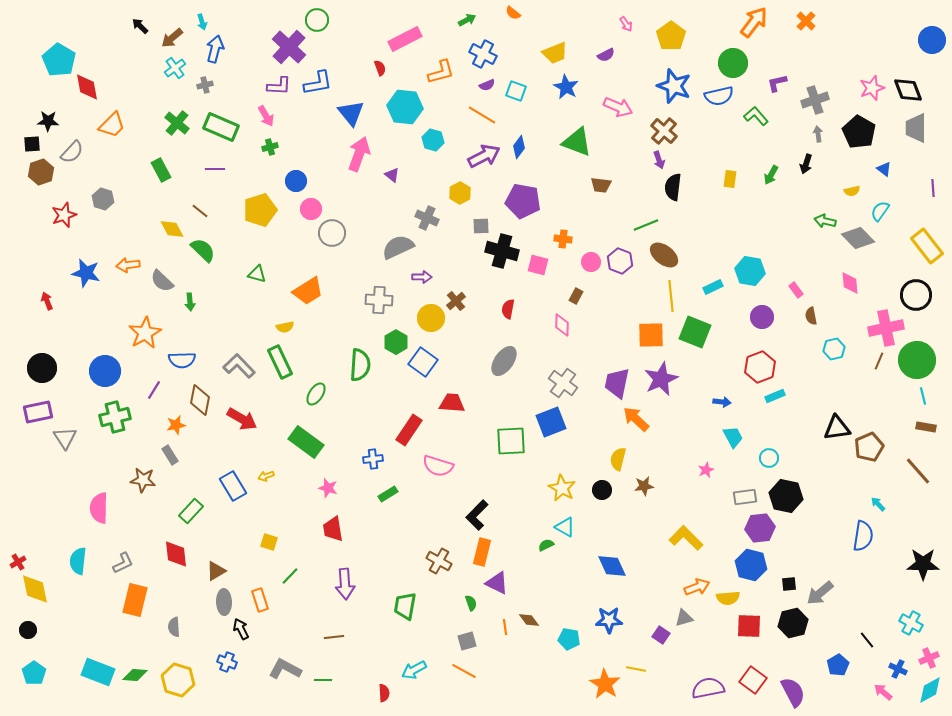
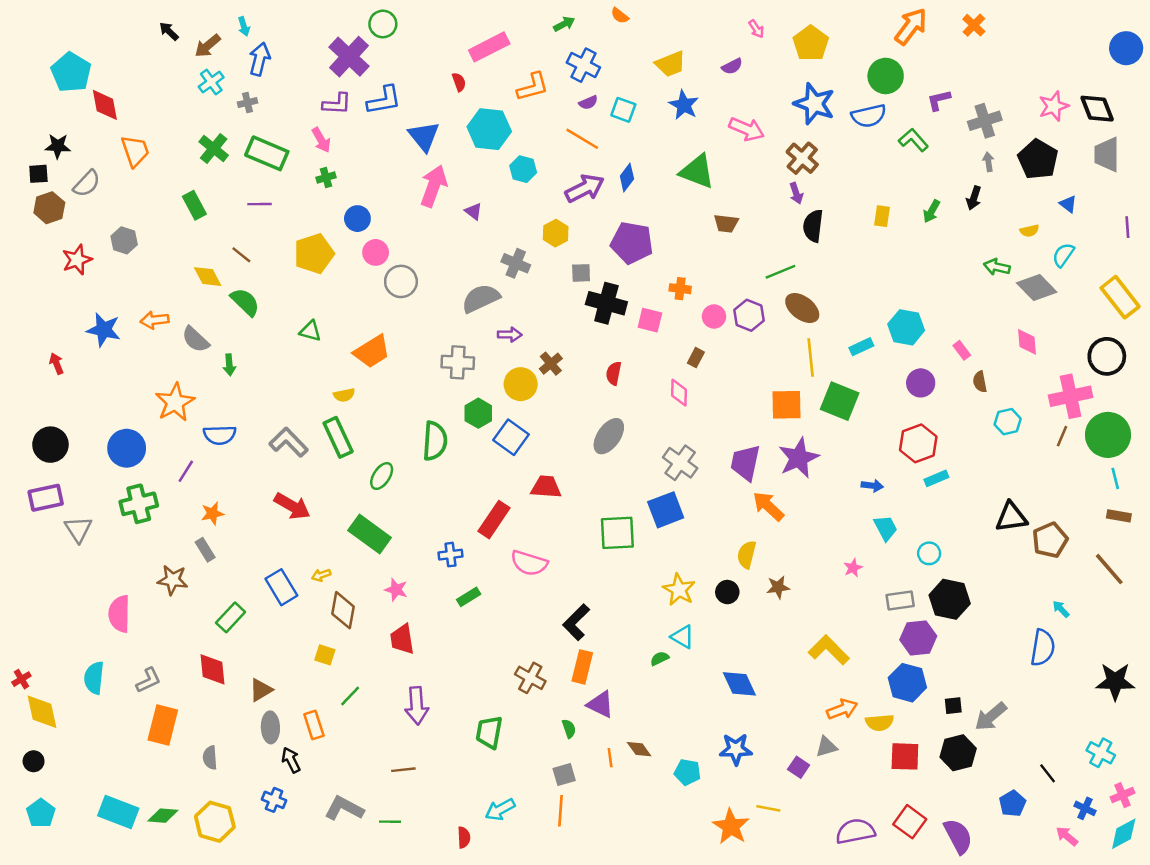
orange trapezoid: (112, 125) -> (135, 151), turned -64
brown diamond: (200, 400) -> (343, 610), moved
orange line: (464, 671) -> (560, 811), turned 65

